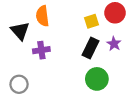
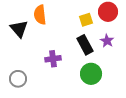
black rectangle: (90, 48) -> (85, 45), turned -54
purple cross: (41, 50) -> (53, 59), moved

